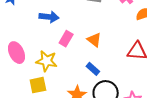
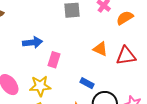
orange triangle: (94, 40) -> (100, 49), moved

